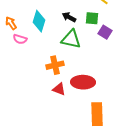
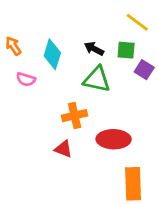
orange arrow: (11, 23) -> (13, 46), moved
red triangle: (59, 89) -> (63, 149), moved

